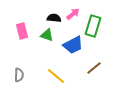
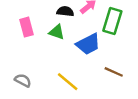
brown line: (94, 68) -> (114, 72), turned 63
gray semicircle: (19, 75) -> (23, 80), turned -64

